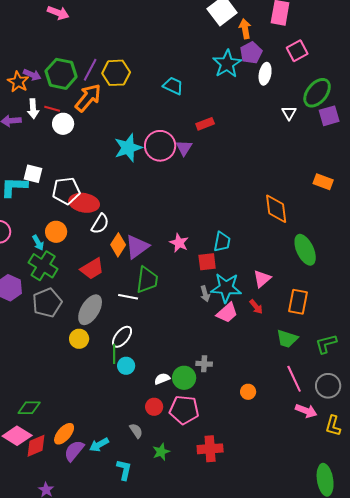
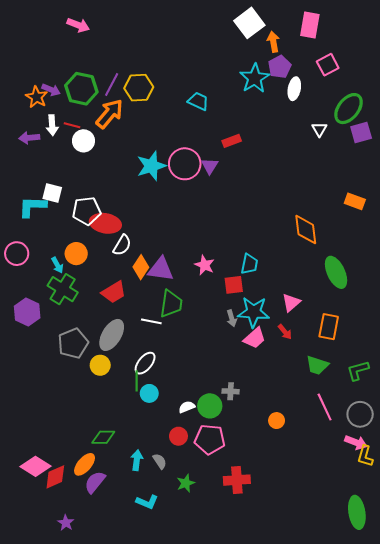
purple triangle: (137, 247) -> (161, 269), turned 44
gray pentagon: (47, 303) -> (73, 343), moved
green diamond: (29, 408) -> (103, 437), moved
pink arrow: (306, 411) -> (356, 442), moved
cyan arrow: (99, 445) -> (137, 460), moved, turned 126
cyan L-shape: (124, 470) -> (147, 502), turned 100

